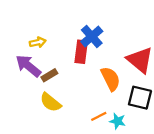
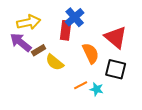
yellow arrow: (38, 42) -> (29, 22), size x1.6
yellow semicircle: (51, 102) -> (55, 62), moved

